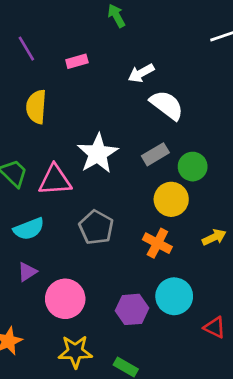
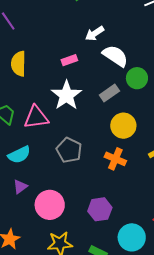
pink rectangle: (77, 61) -> (69, 60), moved
green circle: (193, 167) -> (137, 78), moved
cyan circle: (174, 296) -> (132, 237), moved

